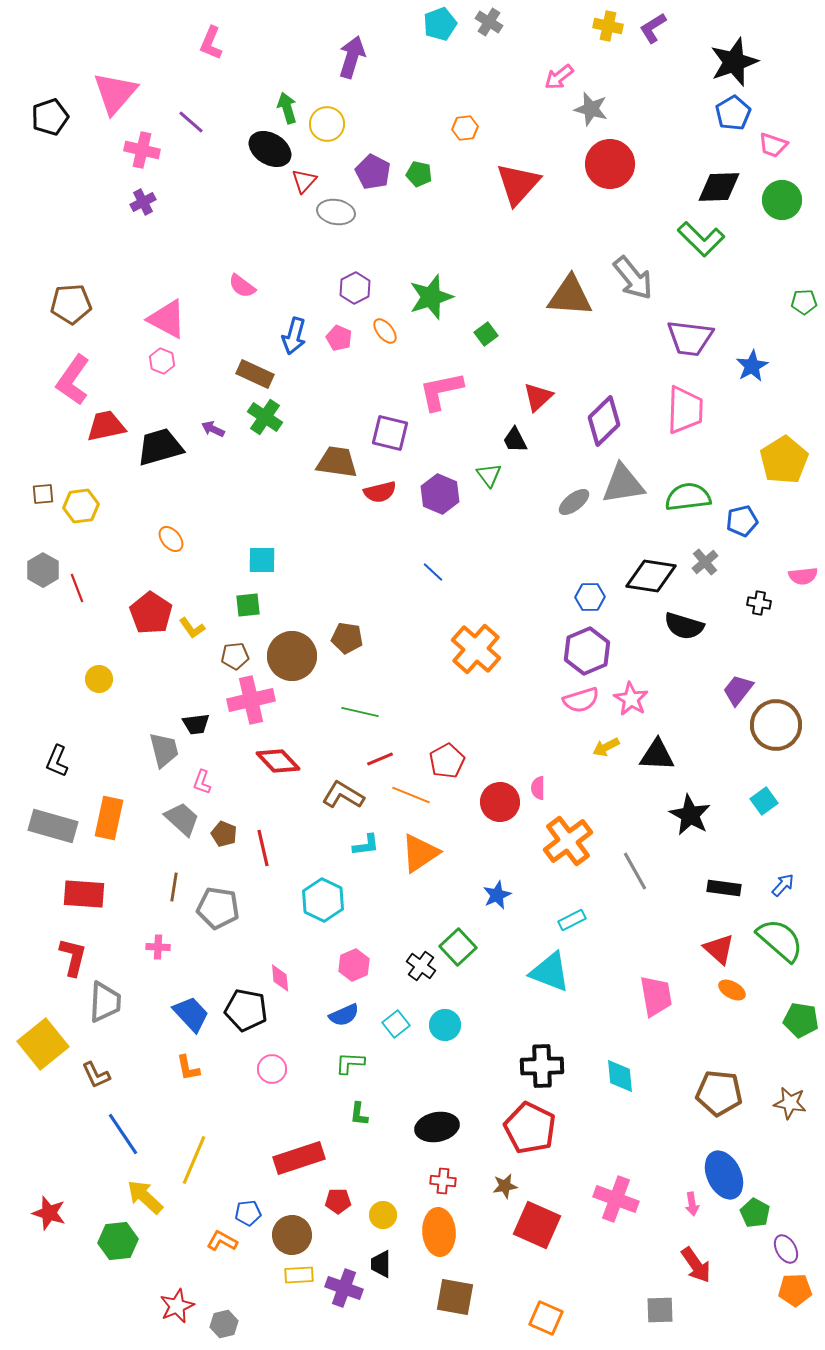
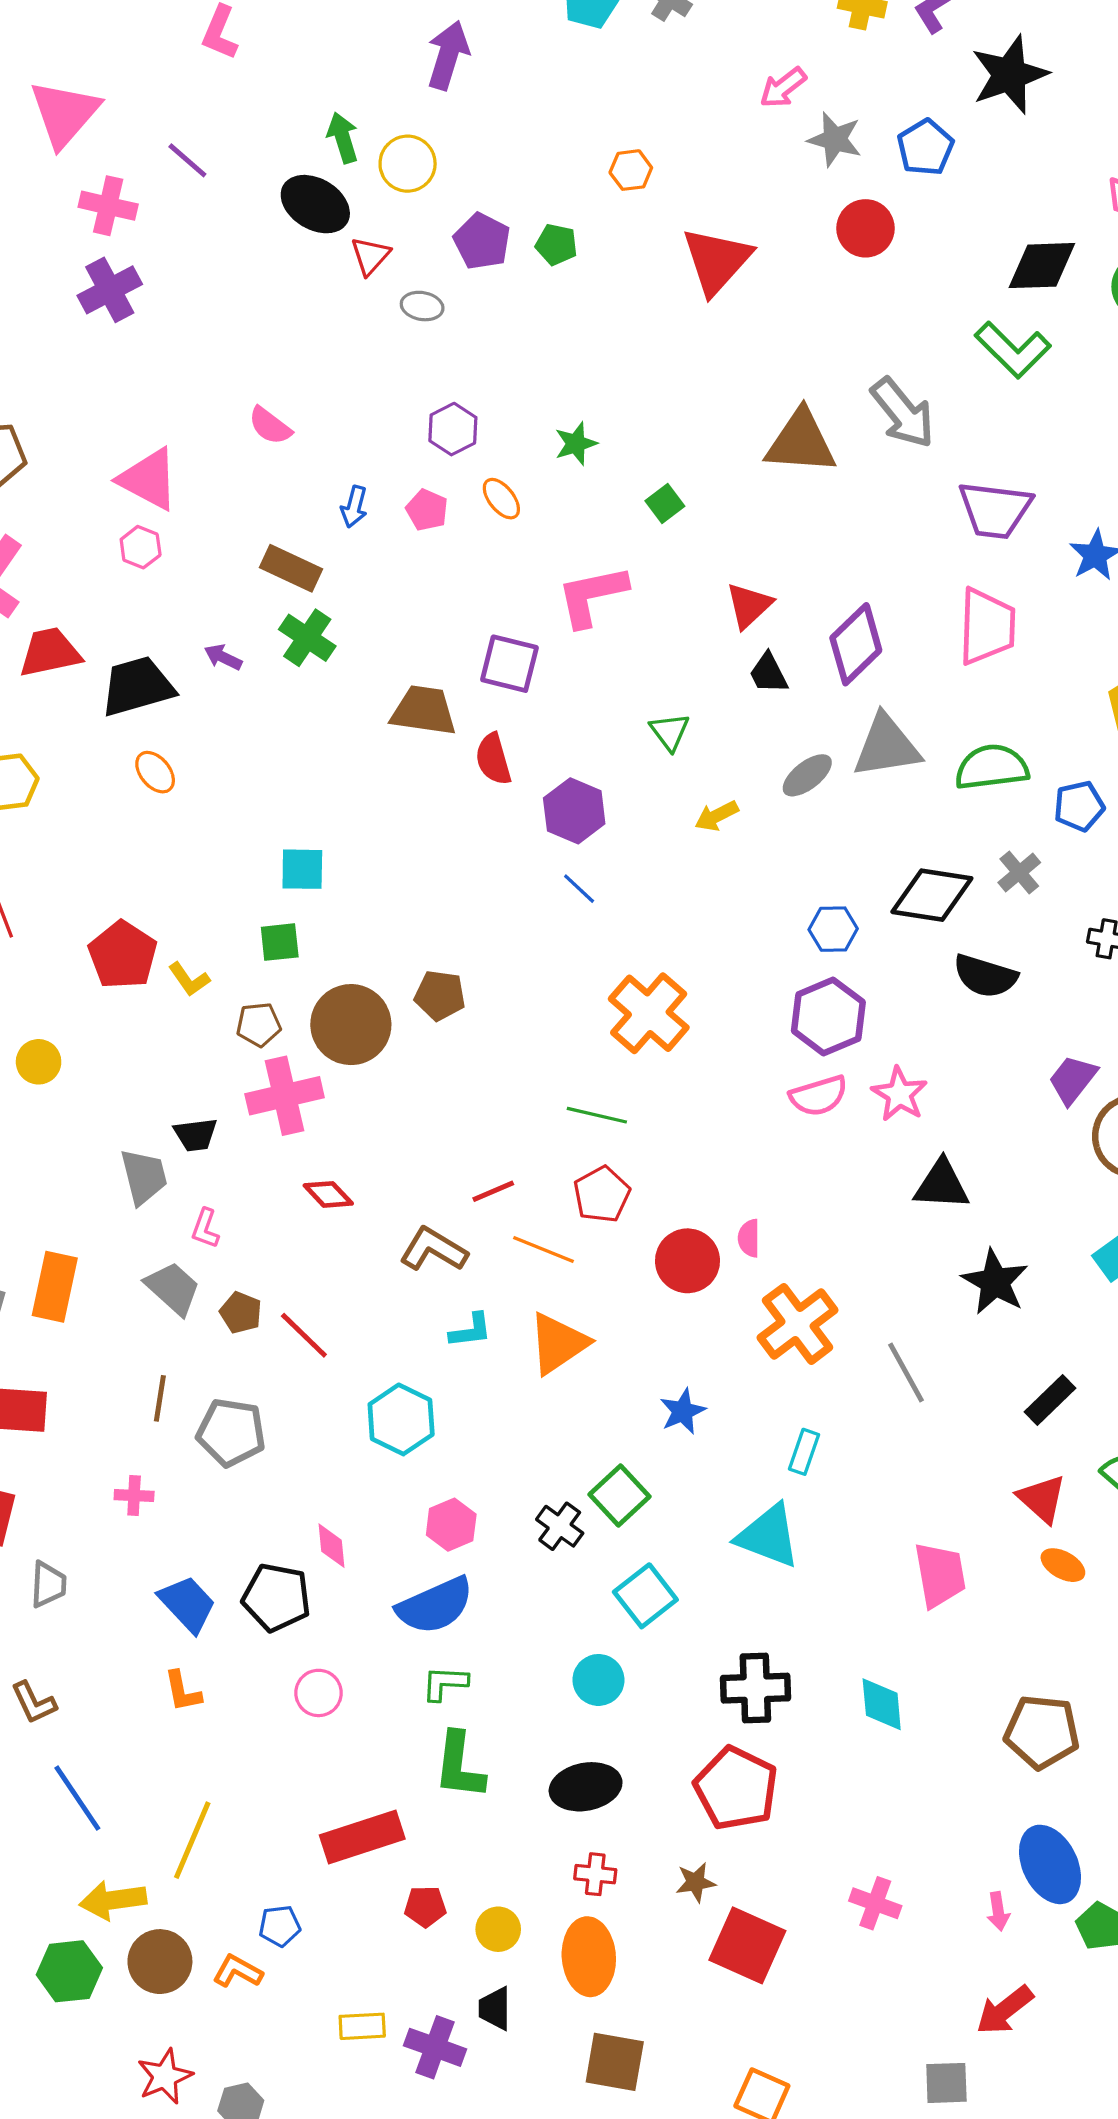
black star: (734, 62) -> (1010, 75), moved
blue pentagon: (733, 113) -> (925, 147), moved
red circle: (610, 164) -> (866, 228), size x0.7
purple cross: (143, 202) -> (110, 290), size x1.5
gray ellipse: (336, 212) -> (422, 306), size x0.7
green star: (431, 297) -> (576, 444), size x0.6
blue arrow: (294, 336) -> (354, 507), size x0.7
black trapezoid: (515, 440) -> (768, 673), moved
red semicircle: (380, 492) -> (493, 759), turned 88
purple hexagon: (440, 494) -> (574, 811), moved
orange ellipse: (171, 539) -> (155, 772), moved
green line: (360, 712) -> (597, 1115), moved
yellow arrow: (606, 747) -> (717, 816), moved
red diamond: (278, 761) -> (328, 1194), size x0.7
red line: (263, 848) -> (304, 1335), turned -33
black rectangle: (724, 888) -> (1050, 1400), turned -52
cyan rectangle: (572, 920) -> (804, 1452), turned -44
gray trapezoid: (105, 1002) -> (48, 1584), size x0.7
blue semicircle: (344, 1015) -> (435, 1606), size x1.6
cyan square: (396, 1024) -> (645, 1596), moved, size x1.4
cyan circle: (445, 1025) -> (598, 1680), moved
green L-shape: (359, 1114) -> (459, 1766), size x1.8
yellow arrow: (145, 1197) -> (113, 1900), turned -51
pink cross: (616, 1199) -> (875, 1903), size x0.7
brown circle: (292, 1235) -> (160, 1962), moved
red arrow: (696, 1265) -> (1005, 2010), turned 87

